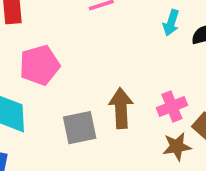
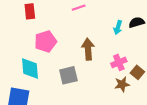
cyan arrow: (171, 23) -> (118, 27), moved
brown arrow: (121, 108) -> (88, 49), moved

